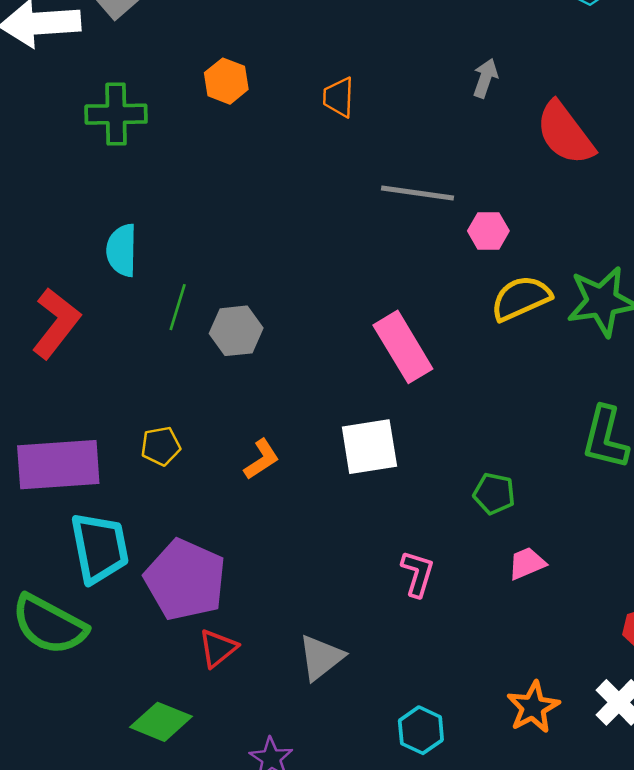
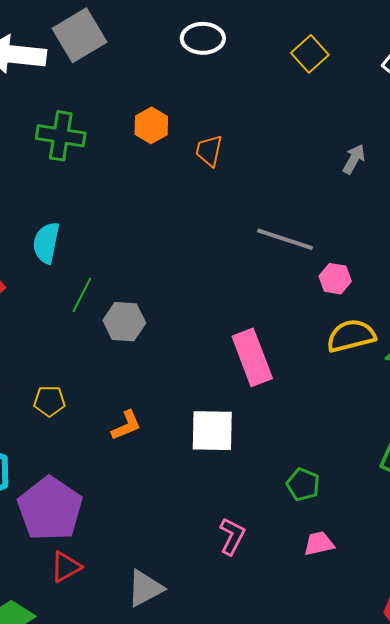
orange trapezoid: (339, 97) -> (209, 151), moved

